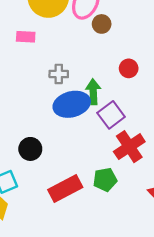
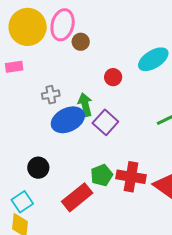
red cross: (129, 147) -> (131, 177), moved, turned -36
green pentagon: (105, 180) -> (102, 175), moved

